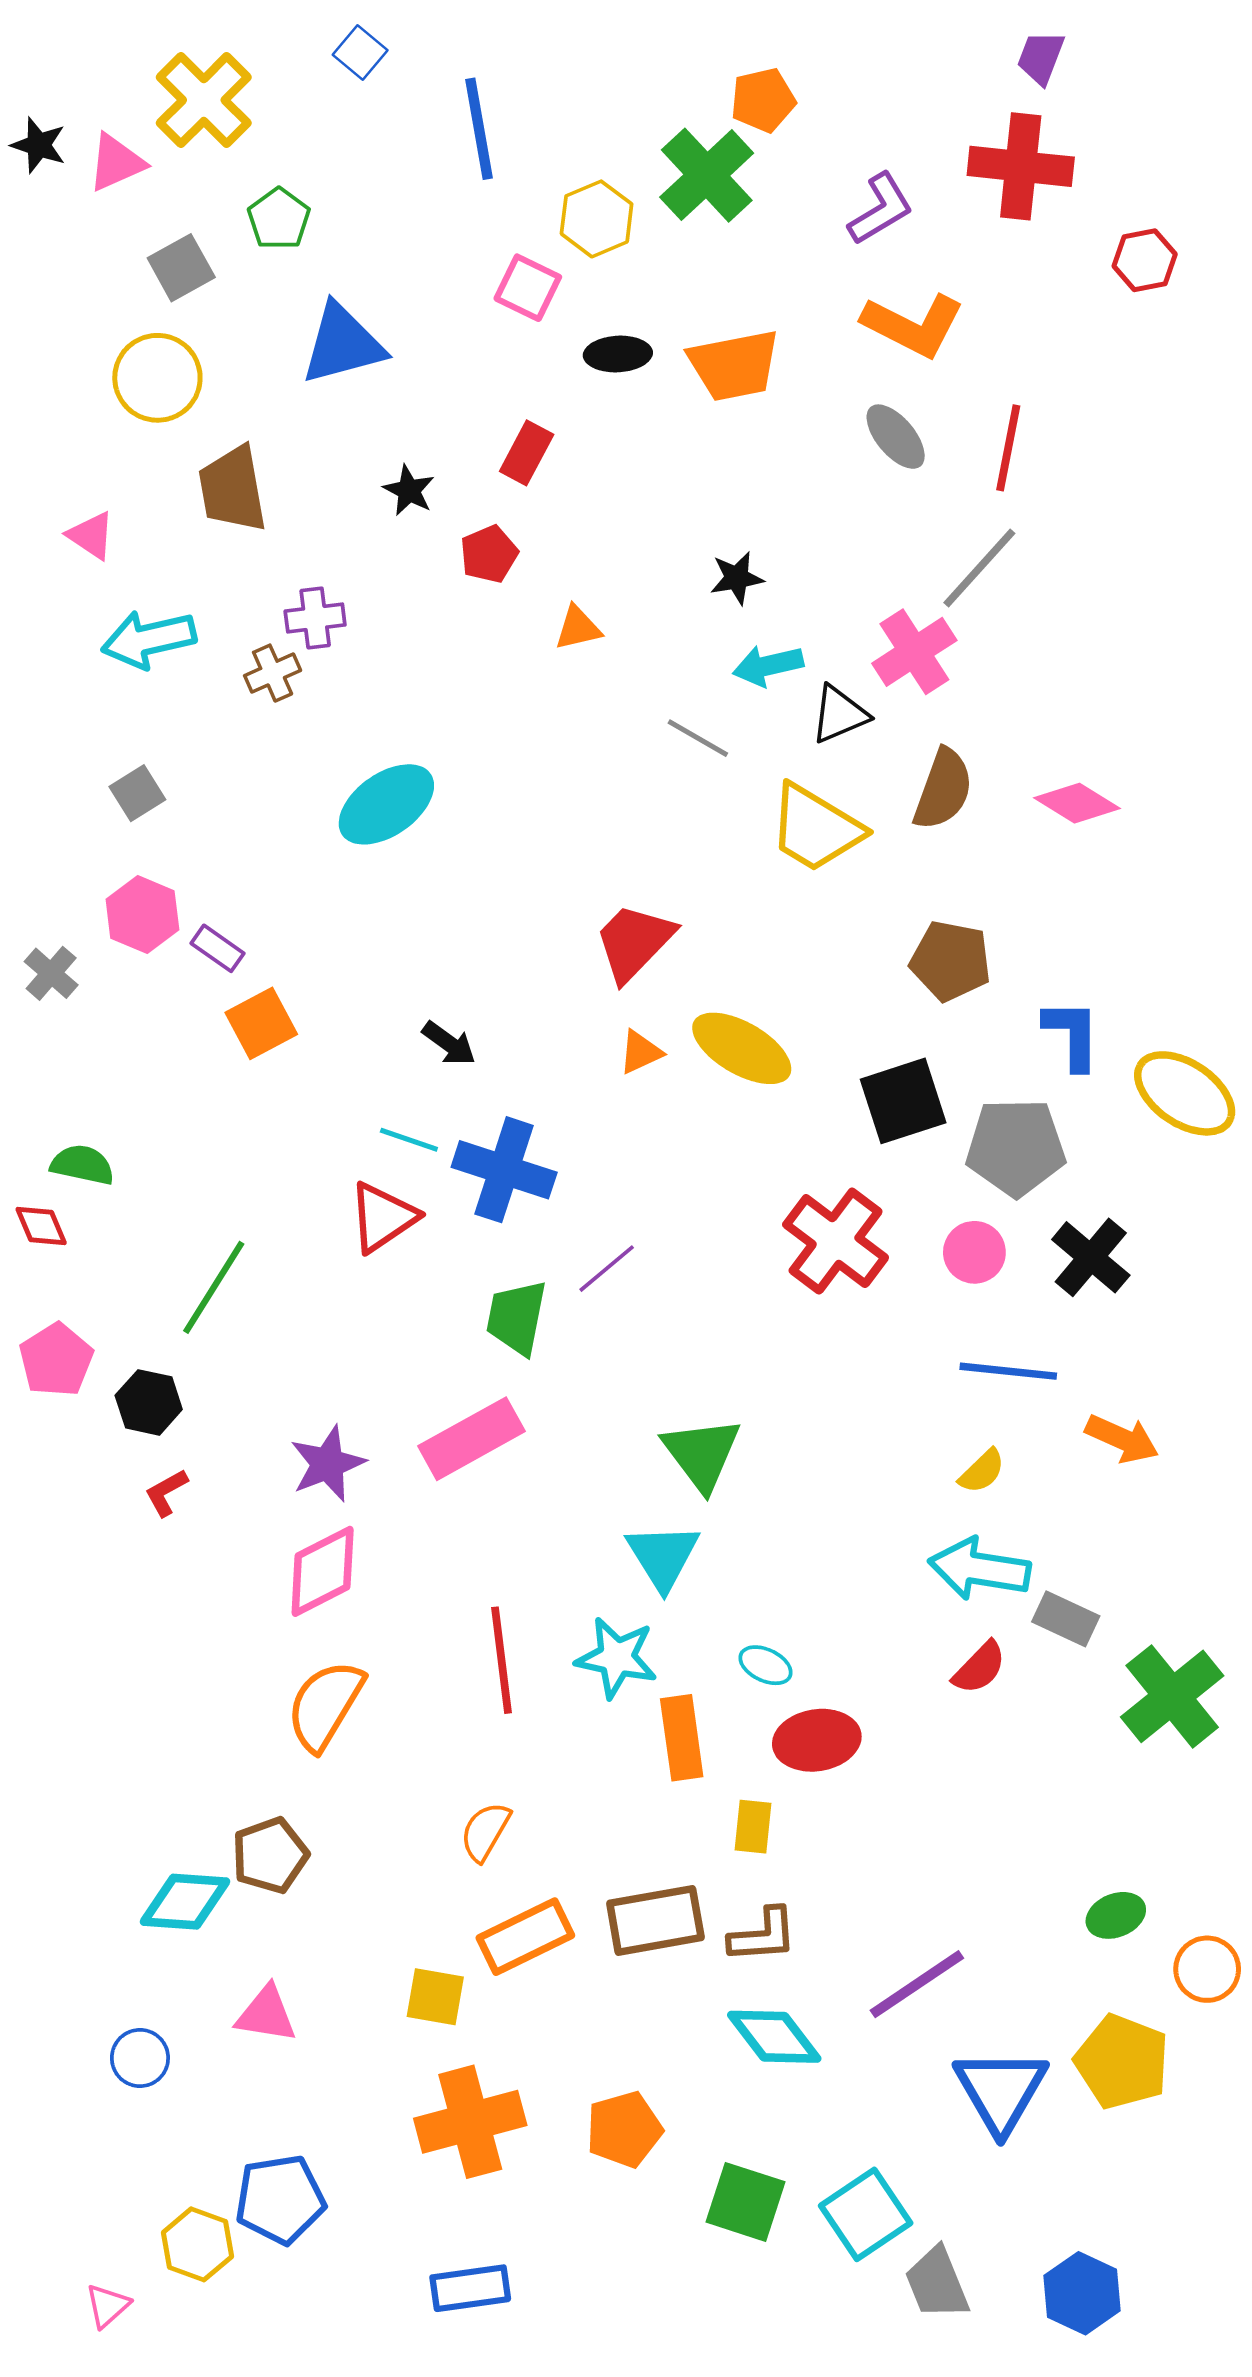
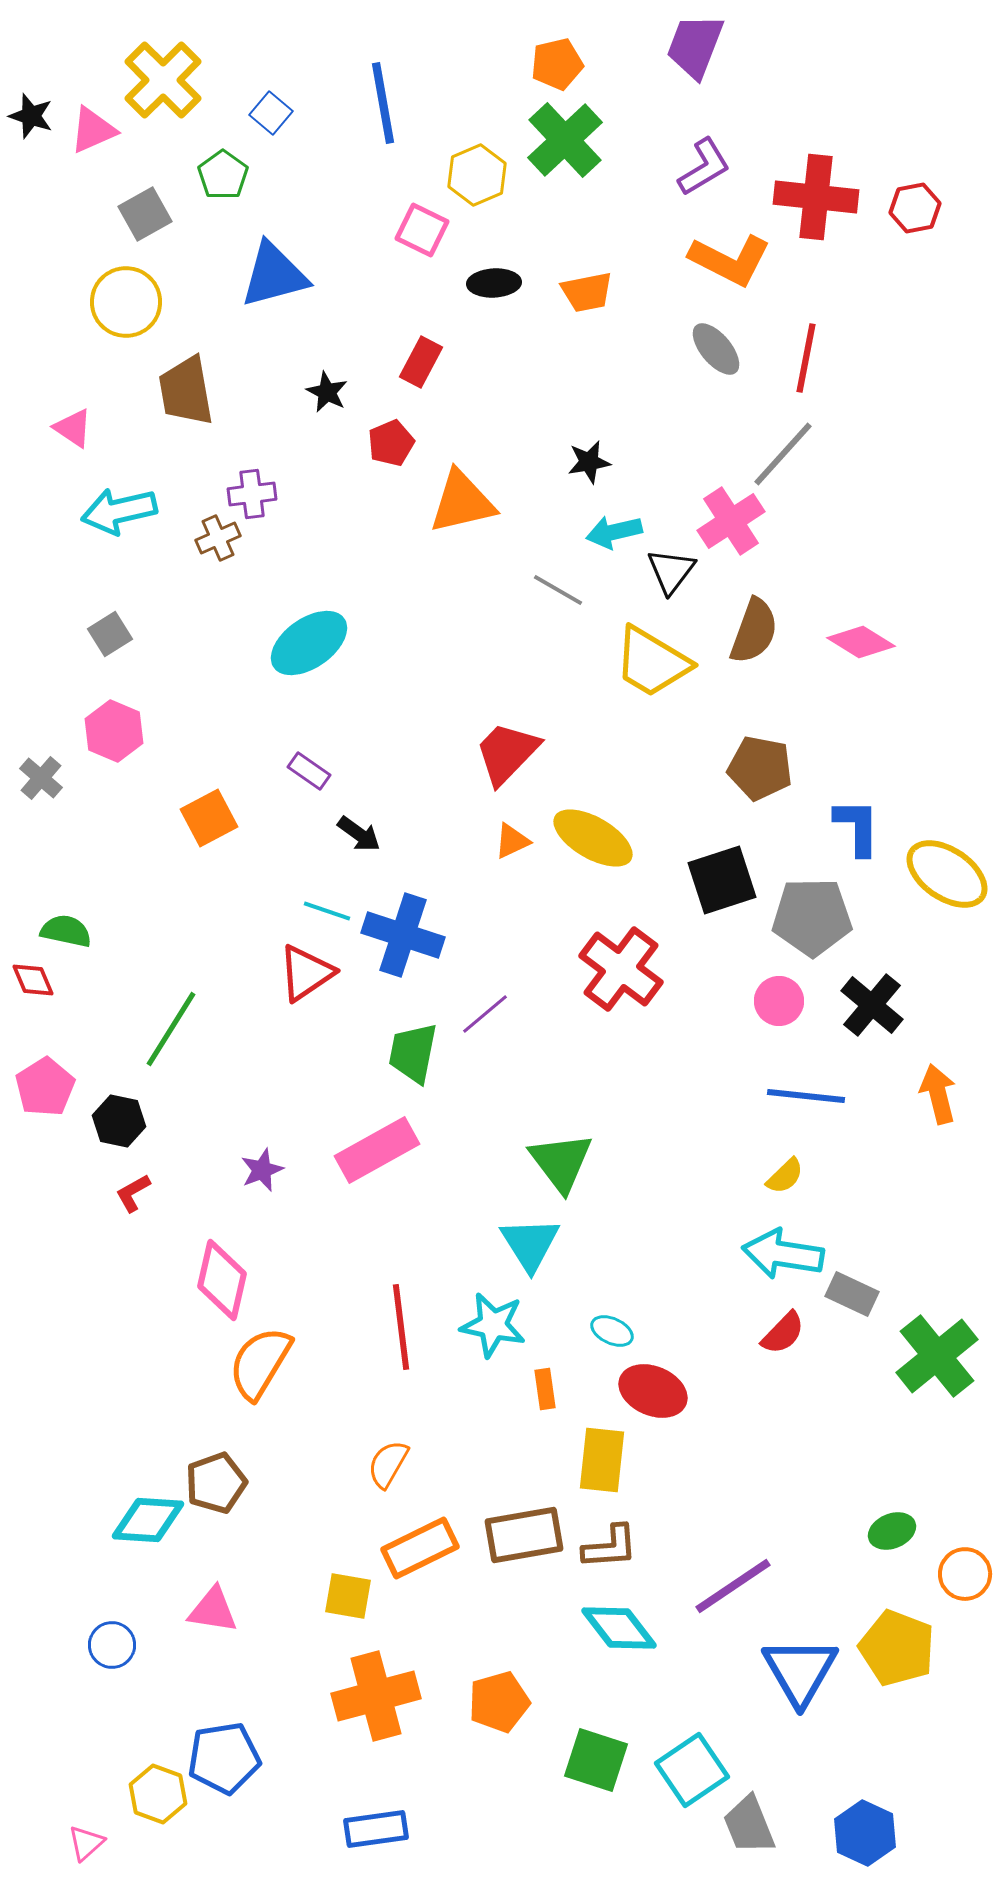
blue square: (360, 53) -> (271, 113), moved
purple trapezoid: (1041, 58) -> (695, 46), moved, size x1.5
orange pentagon: (763, 100) -> (557, 64), moved
red cross: (1021, 166) -> (816, 197), moved
orange trapezoid: (734, 365) -> (587, 292), size x0.7
orange triangle: (578, 628) -> (462, 502), size x1.8
black triangle: (839, 714) -> (671, 571), turned -30
purple rectangle: (218, 948) -> (309, 771), moved
red cross: (836, 1241) -> (621, 969), moved
orange arrow: (1122, 1439) -> (938, 1094), moved, turned -128
purple star: (328, 1464) -> (262, 1170), size x0.7
pink diamond: (323, 1571) -> (222, 1280), moved, turned -50
orange rectangle: (682, 1738) -> (545, 1389), size x0.6
red ellipse: (817, 1740) -> (653, 1391), turned 32
yellow rectangle: (753, 1827) -> (602, 1460), size x1.5

